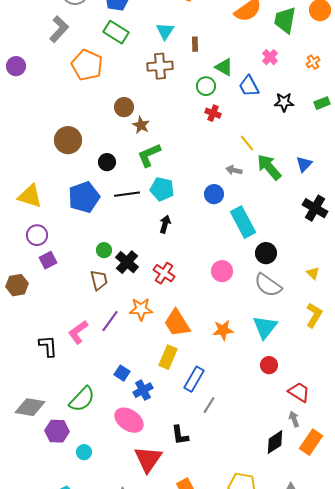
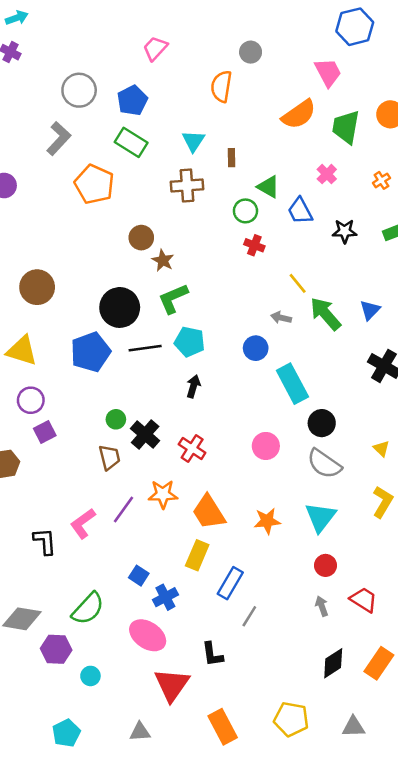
brown circle: (68, 140) -> (37, 287), moved
black circle: (107, 162) -> (120, 307), size x1.8
gray arrow: (294, 419) -> (322, 606), moved

